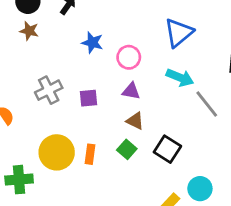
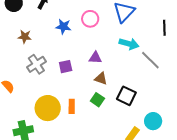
brown star: (29, 31) -> (25, 37), moved
pink circle: (129, 57) -> (90, 19), moved

